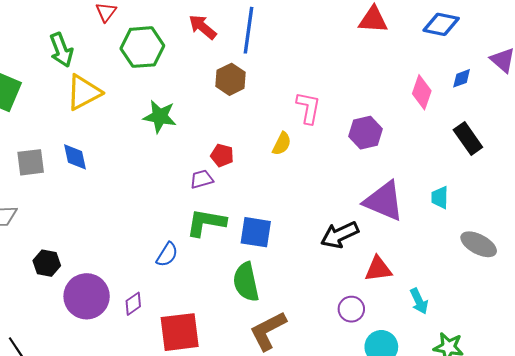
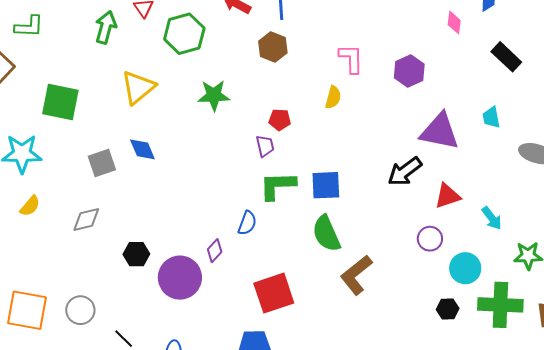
green arrow: (61, 50) -> (106, 27), moved, turned -132
pink diamond: (422, 92) -> (454, 22), size x0.7
purple trapezoid: (202, 179) -> (265, 146), turned 105
purple diamond: (133, 304) -> (215, 251), moved

